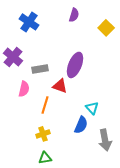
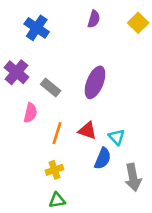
yellow square: (106, 28) -> (138, 23), moved
gray rectangle: (40, 69) -> (51, 87), turned 49
red triangle: (60, 86) -> (87, 131), moved

